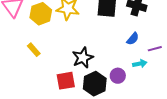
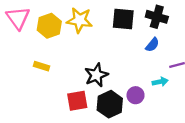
blue semicircle: (133, 39) -> (152, 45), moved
yellow rectangle: (34, 50) -> (41, 66), turned -32

